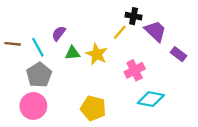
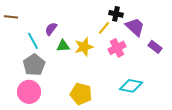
brown line: (13, 44) -> (11, 17), moved
yellow star: (97, 54) -> (84, 47), turned 30
pink cross: (135, 70) -> (117, 48), moved

